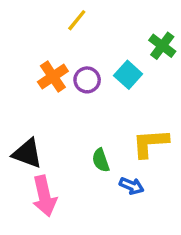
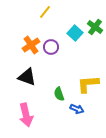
cyan square: (128, 75) -> (75, 33), moved
black triangle: (27, 153) -> (27, 77), moved

